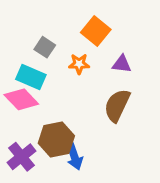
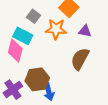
orange star: (79, 64) -> (56, 29), size x1.5
pink diamond: (21, 99) -> (15, 51), turned 55

